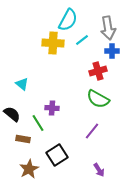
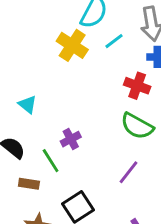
yellow cross: (53, 43) -> (72, 45), turned 30
red cross: (98, 71) -> (137, 86), turned 36
purple cross: (52, 108) -> (71, 139), turned -32

